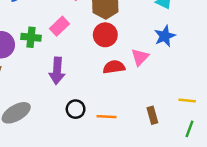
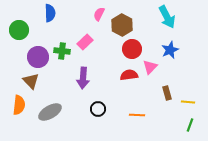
red circle: (105, 35) -> (132, 49), moved
brown rectangle: (152, 115) -> (167, 93), moved
orange line: (107, 117) -> (137, 115), moved

